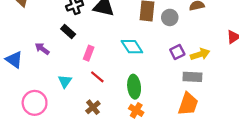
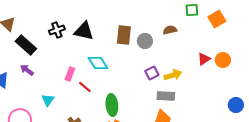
black rectangle: (68, 32) -> (26, 45), moved, size x1.5
cyan diamond: (132, 47) -> (98, 63), moved
red line: (97, 77) -> (85, 87), moved

